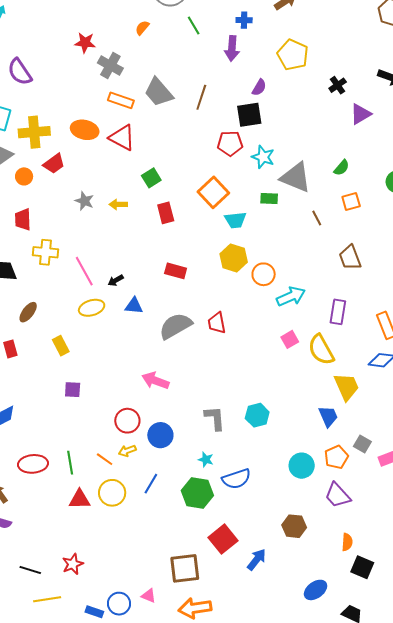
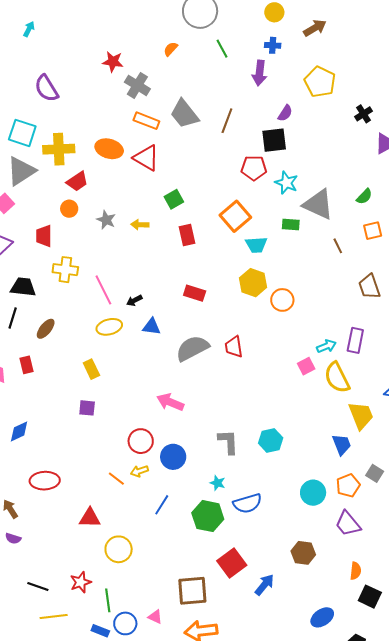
orange circle: (24, 176) -> (69, 209), moved
cyan arrow: (291, 296) -> (326, 346), moved, size x0.7
yellow rectangle: (61, 346) -> (91, 369), moved
green line: (70, 463) -> (108, 600), moved
yellow circle: (112, 493) -> (119, 549), moved

